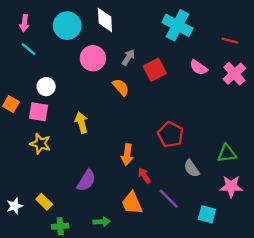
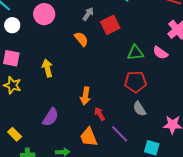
pink circle: (93, 58) -> (44, 14), moved
pink semicircle: (199, 67) -> (160, 53), moved
white circle: (46, 87) -> (12, 25), moved
red pentagon: (171, 135) -> (135, 82), moved, turned -30
green triangle: (227, 153) -> (135, 53), moved

